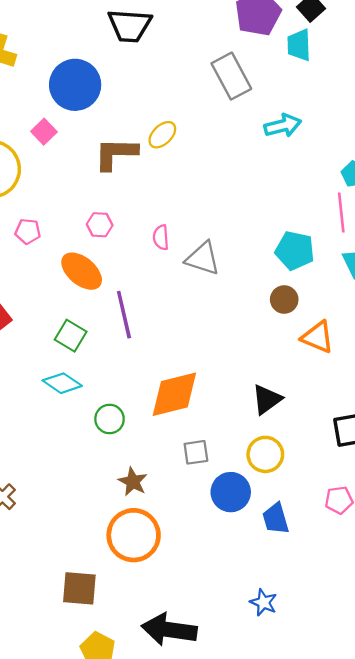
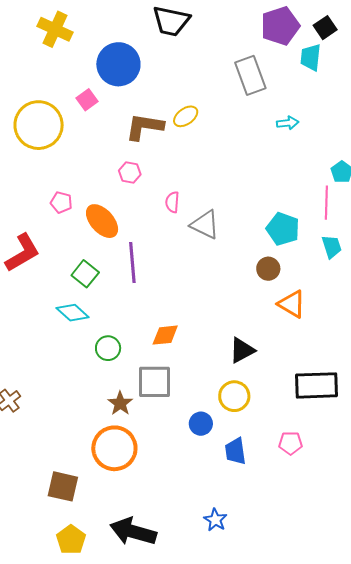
cyan arrow: (283, 126) -> (288, 123), size x0.7
pink hexagon: (100, 225) -> (130, 172), moved
pink pentagon: (28, 231) -> (61, 202), moved
orange diamond: (174, 394) -> (165, 335), size x0.6
gray square: (196, 452) -> (154, 382), moved, size x1.6
blue circle: (231, 492) -> (201, 424), size x0.7

